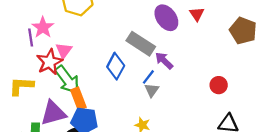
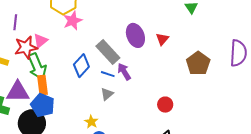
pink star: (43, 27) -> (73, 21), moved
blue line: (148, 77) -> (108, 74), moved, turned 56

